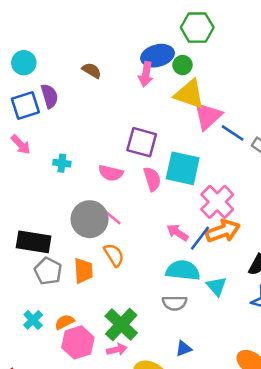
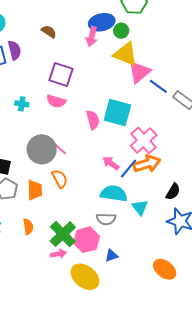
purple square: (142, 142) -> (61, 75), moved
pink semicircle: (111, 173) -> (56, 101), moved
orange semicircle: (65, 322) -> (28, 227), moved, turned 105
pink hexagon: (78, 342) -> (86, 240), moved

